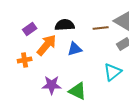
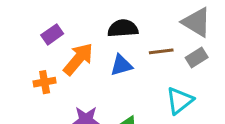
black semicircle: (65, 25) -> (123, 28), moved
brown line: (101, 28) -> (161, 51), moved

